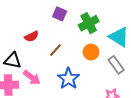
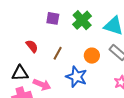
red semicircle: (32, 36) -> (32, 46), turned -88
orange circle: (91, 52) -> (92, 56), moved

